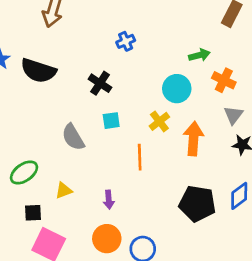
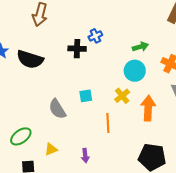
green arrow: (199, 55) -> (140, 47), moved
black cross: (100, 83) -> (77, 49), moved, turned -30

